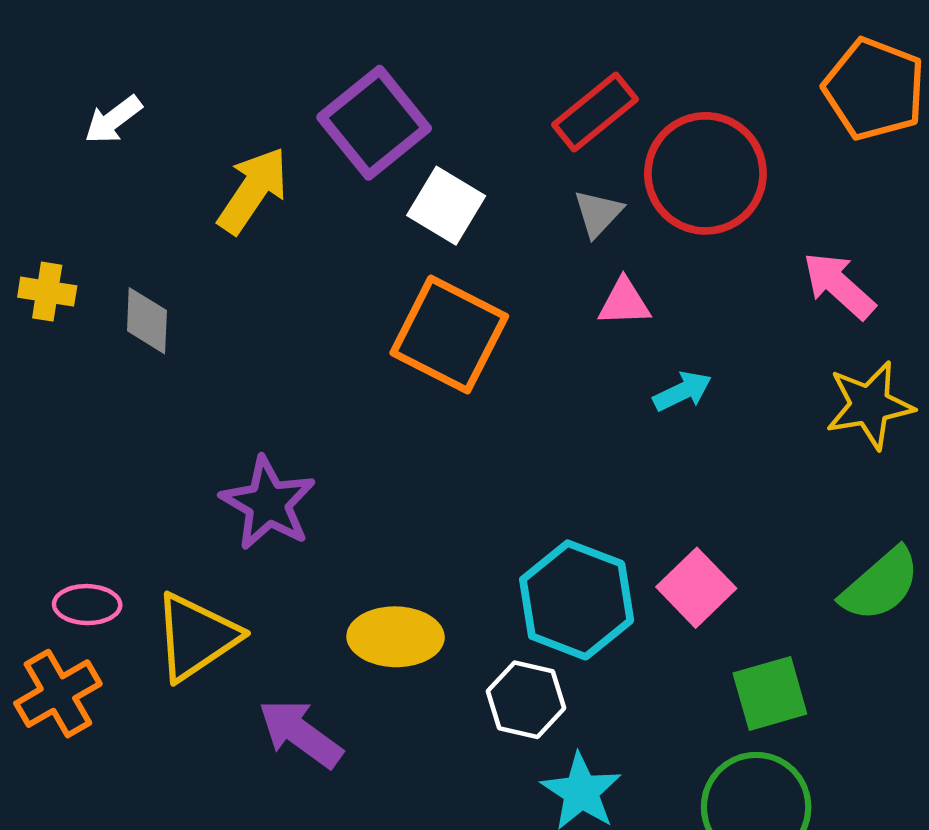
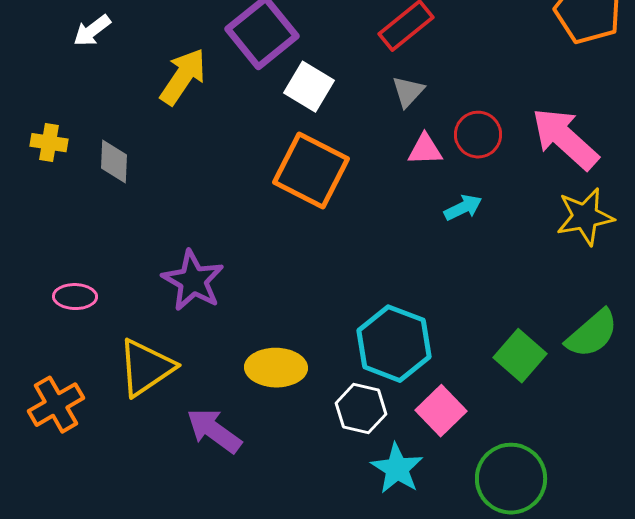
red circle: (705, 173) -> (478, 135), moved, size x0.6
pink arrow: (839, 285) -> (565, 139), size x1.4
pink square: (696, 588) -> (441, 411), moved
pink ellipse: (87, 605) -> (75, 297), moved
green square: (770, 694) -> (520, 356), moved, turned -33

